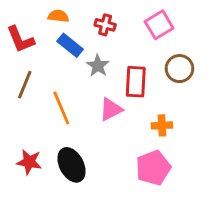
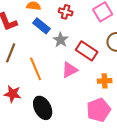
red rectangle: (136, 82) -> (87, 51), turned -60
red star: (29, 162) -> (13, 94), moved

